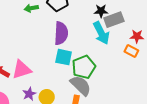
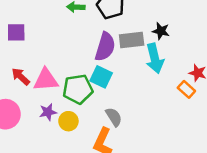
gray rectangle: (114, 20) -> (132, 40), moved
green pentagon: (84, 67) -> (78, 89), moved
gray semicircle: (81, 85) -> (114, 117), size x0.7

